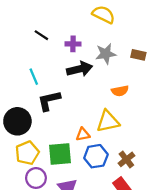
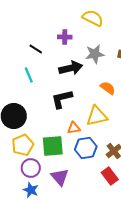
black line: (41, 35) -> (36, 49), moved
purple cross: (73, 44) -> (65, 37), moved
orange semicircle: (120, 91) -> (108, 88), turned -133
black L-shape: (49, 101) -> (62, 99), moved

